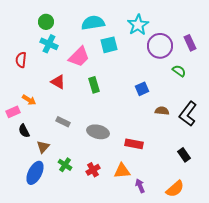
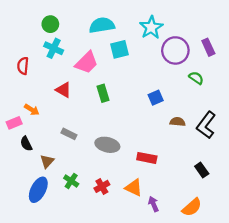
orange triangle: (122, 171) -> (134, 188), turned 30

